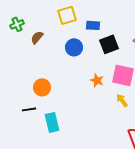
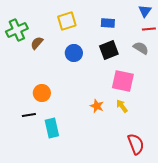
green cross: (17, 24) -> (17, 30), size x1.5
blue rectangle: (93, 25) -> (108, 23), moved
orange star: (97, 80) -> (97, 106), moved

